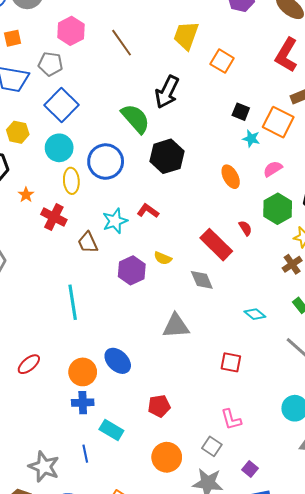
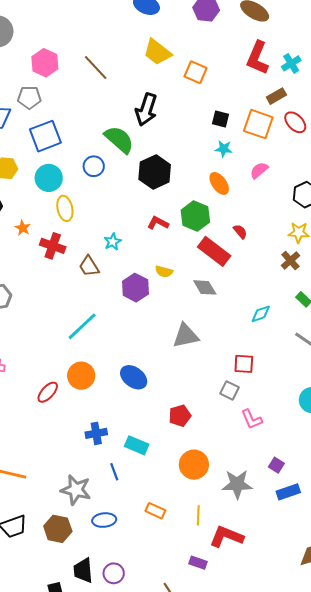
yellow trapezoid: (186, 35) -> (157, 52), turned -64
blue square: (61, 105) -> (45, 136), turned 32
cyan star: (251, 139) -> (224, 149), moved
blue circle: (106, 162) -> (94, 166), moved, size x0.6
green hexagon: (278, 209) -> (195, 216), moved
red L-shape: (148, 211) -> (158, 223), moved
cyan star: (115, 221) -> (113, 242), size x0.7
cyan line: (73, 302) -> (82, 326), turned 64
cyan diamond: (255, 314) -> (261, 314), turned -50
orange circle: (83, 372) -> (81, 376), moved
blue cross: (83, 403) -> (96, 433), moved
gray square: (212, 446) -> (230, 390), moved

